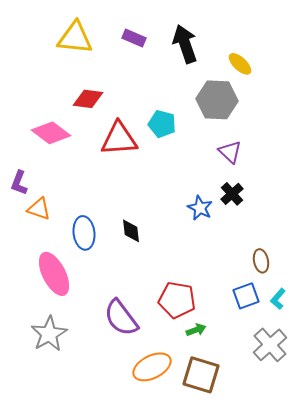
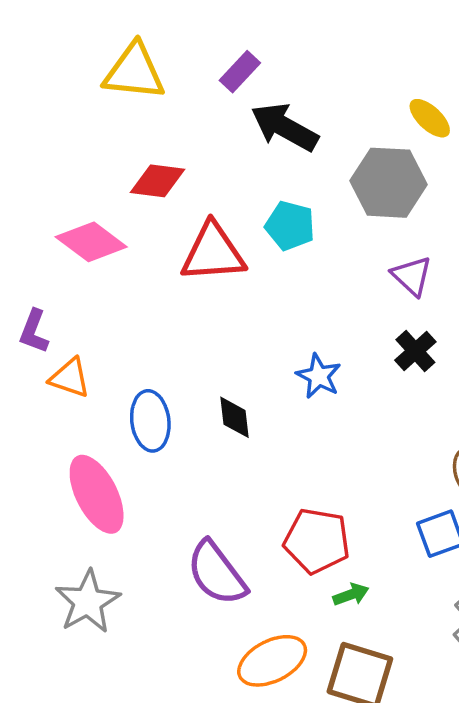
purple rectangle: (134, 38) -> (240, 72), turned -70
black arrow: (185, 44) -> (285, 127), moved, turned -42
blue star: (200, 208) -> (319, 376), moved

